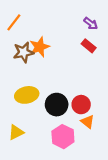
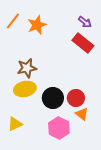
red rectangle: (89, 46) -> (83, 43), size x1.5
orange star: (39, 47) -> (37, 25), moved
brown star: (23, 52) -> (27, 68), moved

